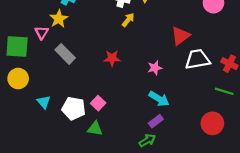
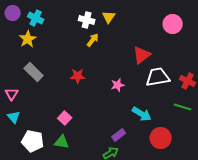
pink triangle: (42, 33) -> (12, 94), moved
cyan arrow: (159, 99) -> (142, 114), moved
white pentagon: (74, 108) -> (33, 141), moved
red circle: (212, 123) -> (161, 138), moved

